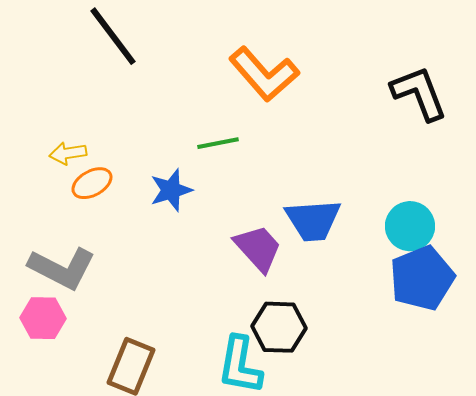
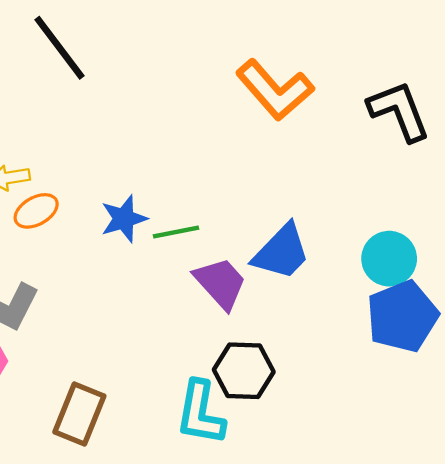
orange L-shape: (264, 74) -> (275, 90), moved
green line: (218, 143) -> (176, 232), moved
blue trapezoid: (313, 220) -> (281, 252), turned -42

